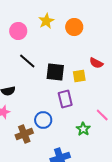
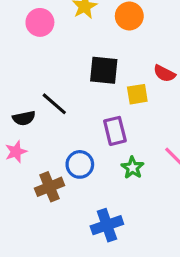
black line: (27, 61) -> (54, 104), moved
black square: (55, 72) -> (104, 70), moved
green star: (83, 129) -> (132, 168), moved

